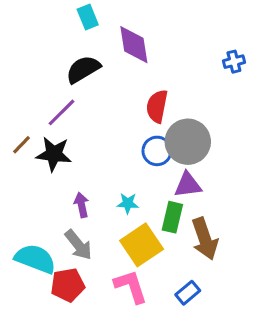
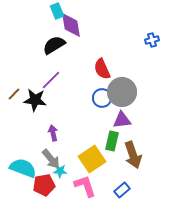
purple diamond: (134, 45) -> (71, 25), moved
red semicircle: (157, 106) -> (102, 69), turned -35
purple line: (61, 112) -> (51, 80), moved
cyan star: (128, 203) -> (60, 171), moved

